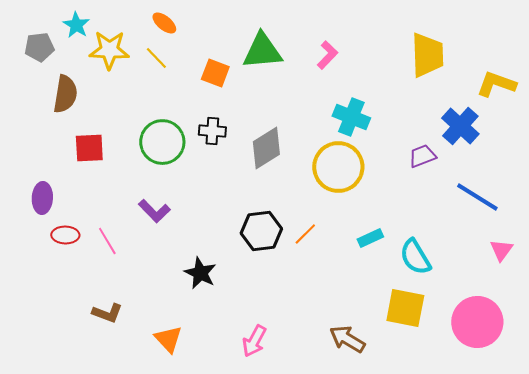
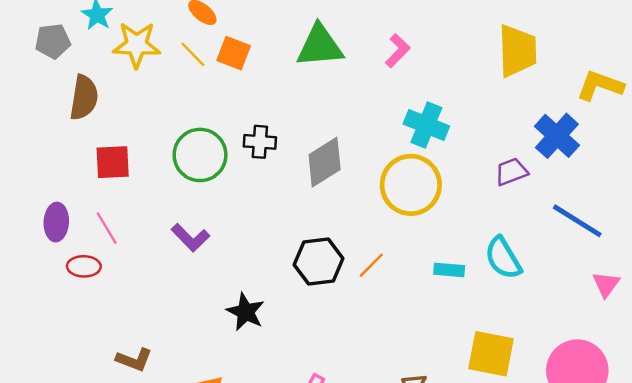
orange square: (215, 73) -> (234, 53), moved
cyan rectangle: (370, 238) -> (449, 270), turned 30
pink line: (107, 241) -> (107, 228), moved
cyan semicircle: (415, 257) -> (503, 258), moved

